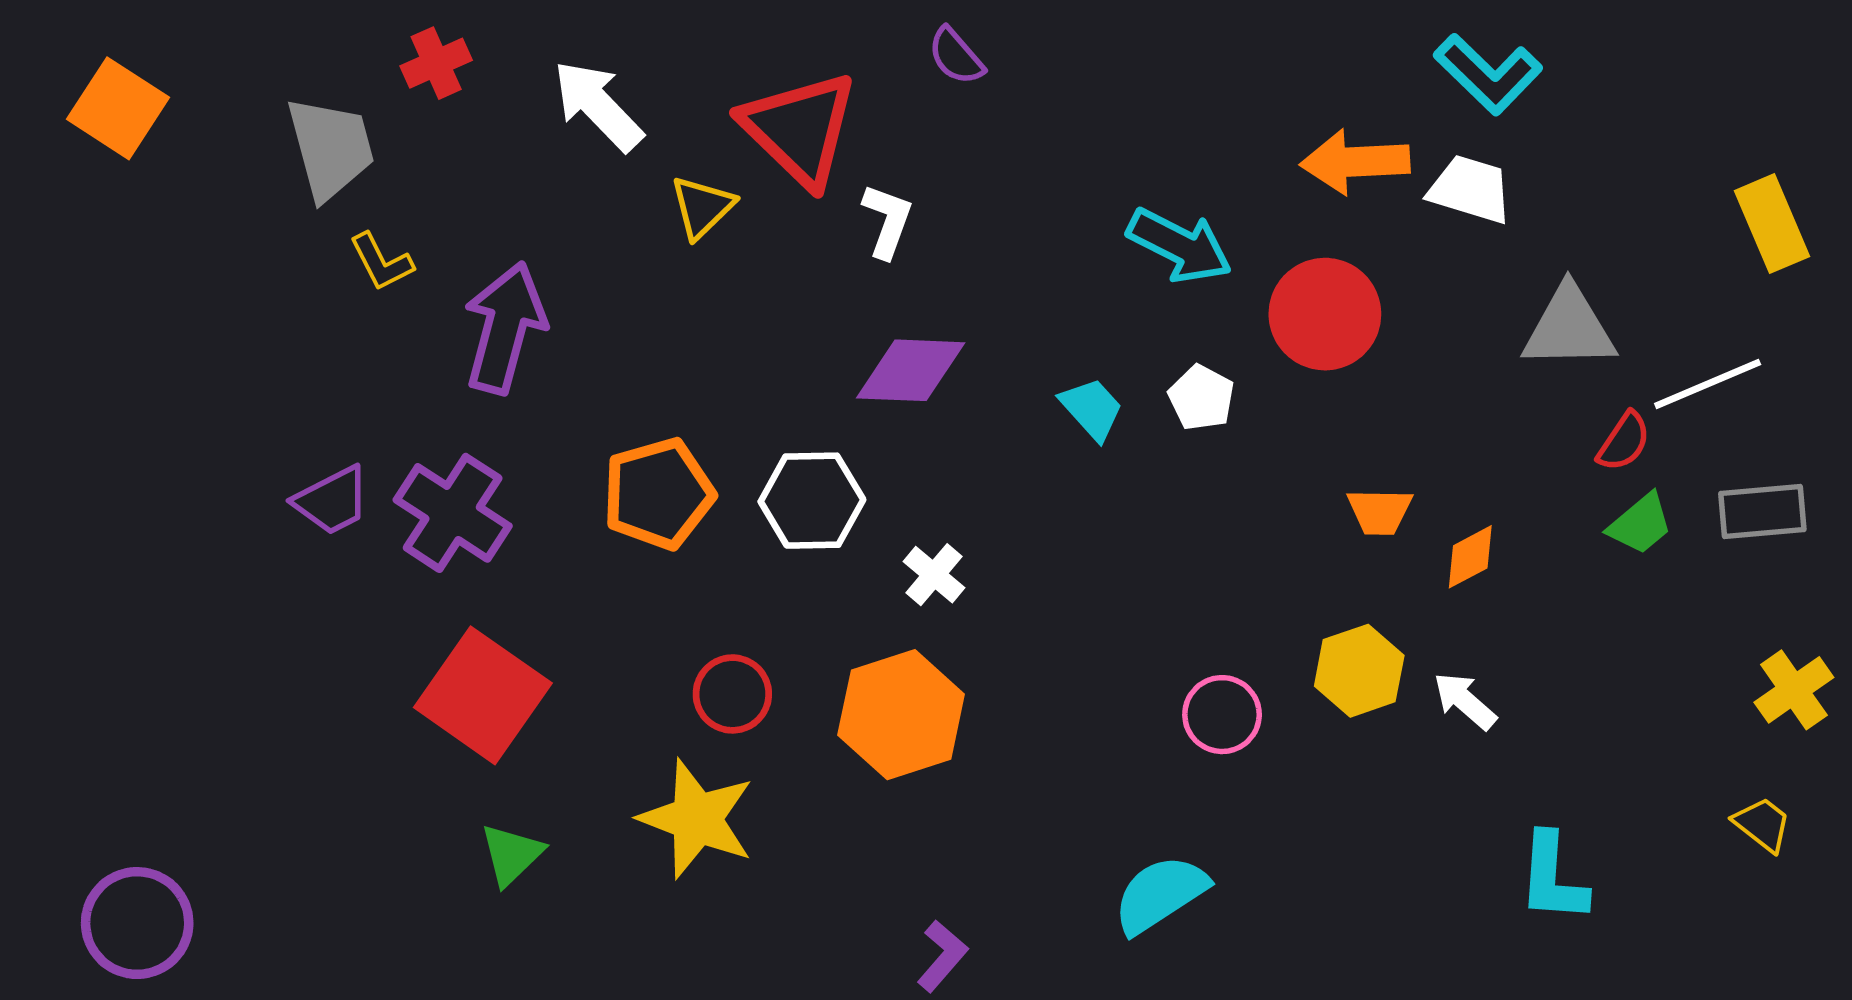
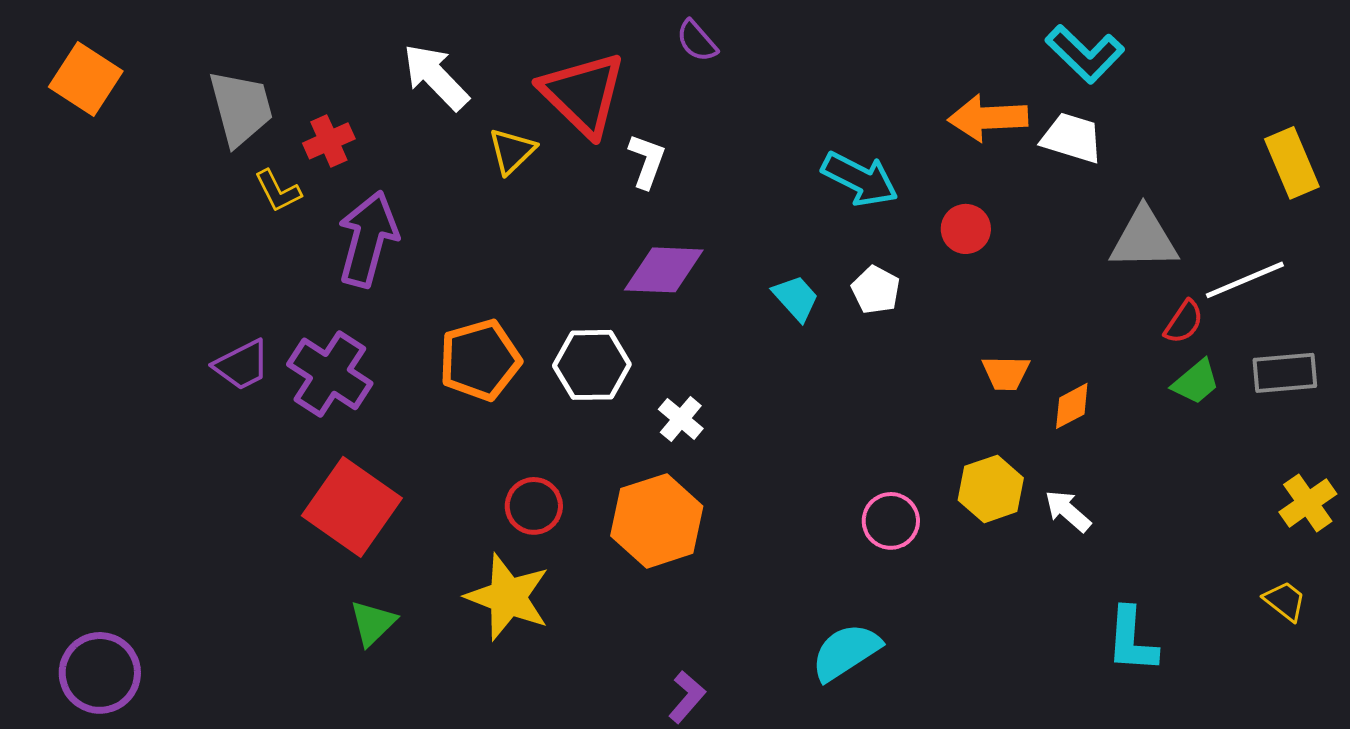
red cross: (436, 63) -> (329, 141), moved
red circle: (1325, 314) -> (966, 229), size x0.6

